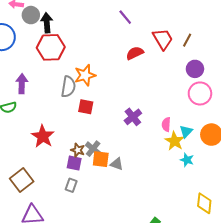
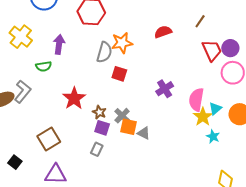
red trapezoid: (163, 39) -> (212, 50), moved
brown line: (187, 40) -> (200, 21), moved
red semicircle: (135, 53) -> (163, 32), moved
pink semicircle: (166, 124) -> (196, 100), size x1.6
brown star: (78, 150) -> (99, 112), moved

